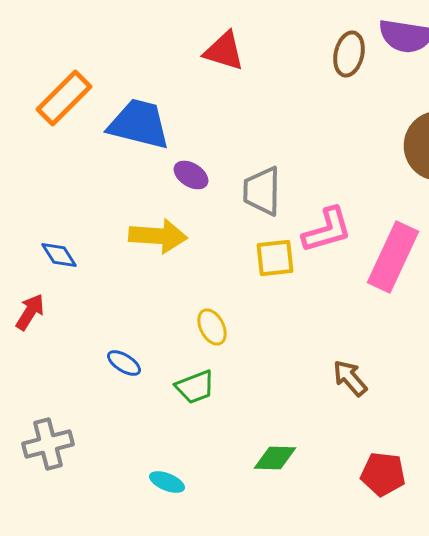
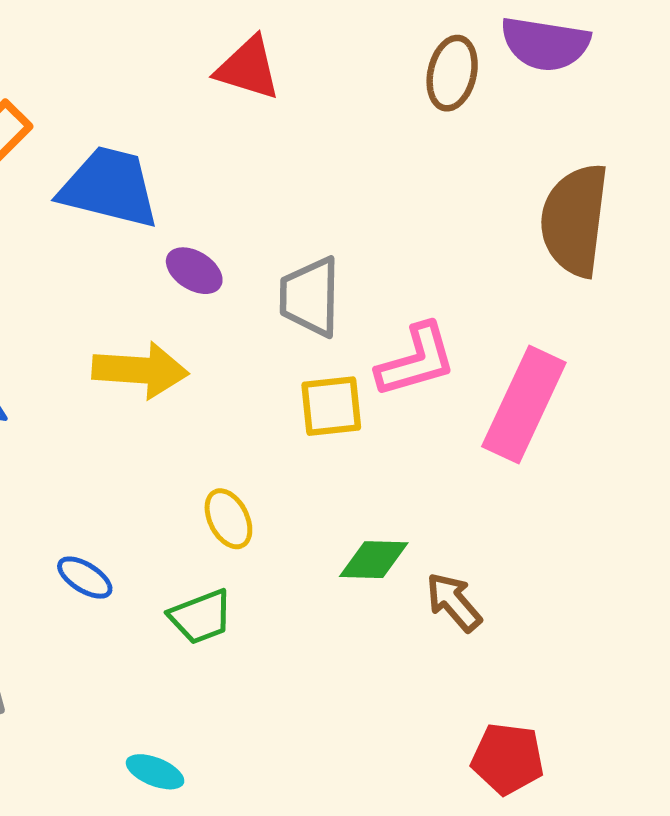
green diamond: (275, 458) -> (374, 560), moved

